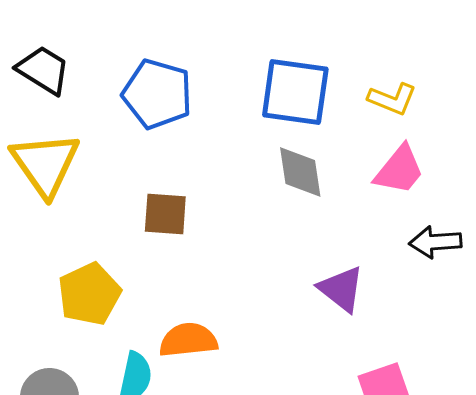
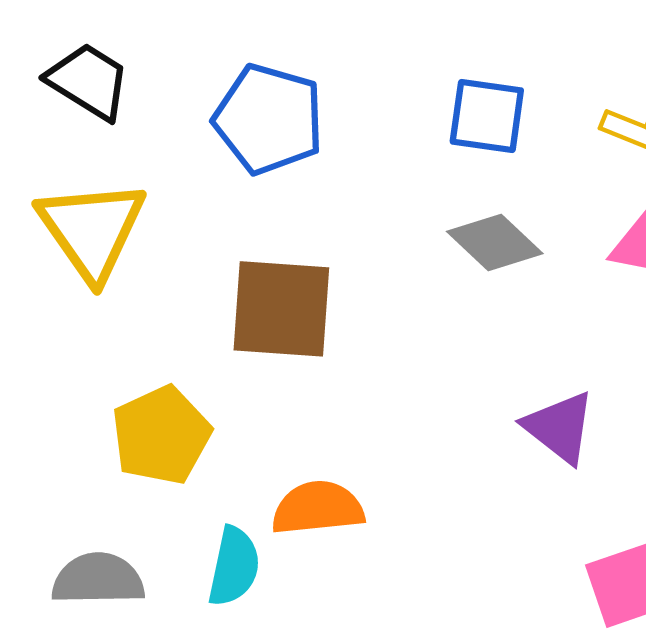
blue square: (295, 92) -> (487, 116), size x0.7
gray diamond: (300, 172) -> (495, 242), turned -38
brown square: (165, 214) -> (281, 309), size x1.5

